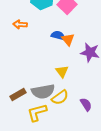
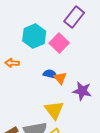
yellow triangle: (62, 71) -> (54, 110), size x1.5

